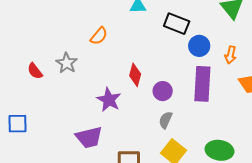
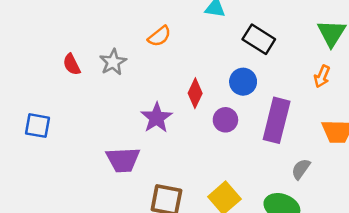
blue circle: (199, 46) -> (243, 82), moved
orange arrow: (231, 55) -> (322, 76), moved
gray semicircle: (166, 120) -> (301, 169), moved

